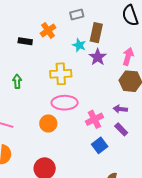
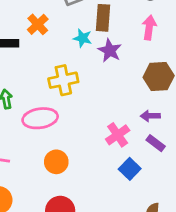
pink arrow: (128, 57) -> (149, 27), moved
pink ellipse: (65, 103) -> (40, 118), moved
orange circle: (48, 123) -> (56, 162), moved

